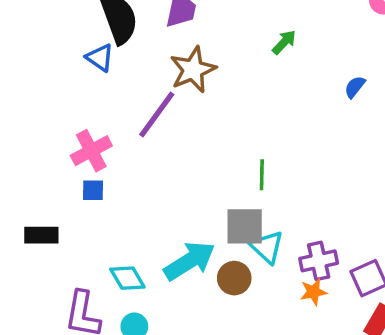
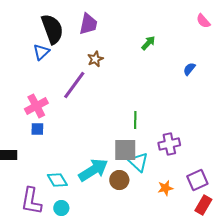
blue triangle: (100, 58) -> (41, 52), turned 42
brown star: (193, 70) -> (95, 59), size x0.6
purple cross: (319, 261) -> (169, 144), moved

